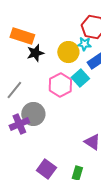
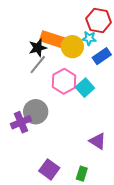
orange rectangle: (22, 36) -> (52, 39), moved
cyan square: (80, 78) -> (85, 88), moved
gray line: (14, 90) -> (38, 65), moved

